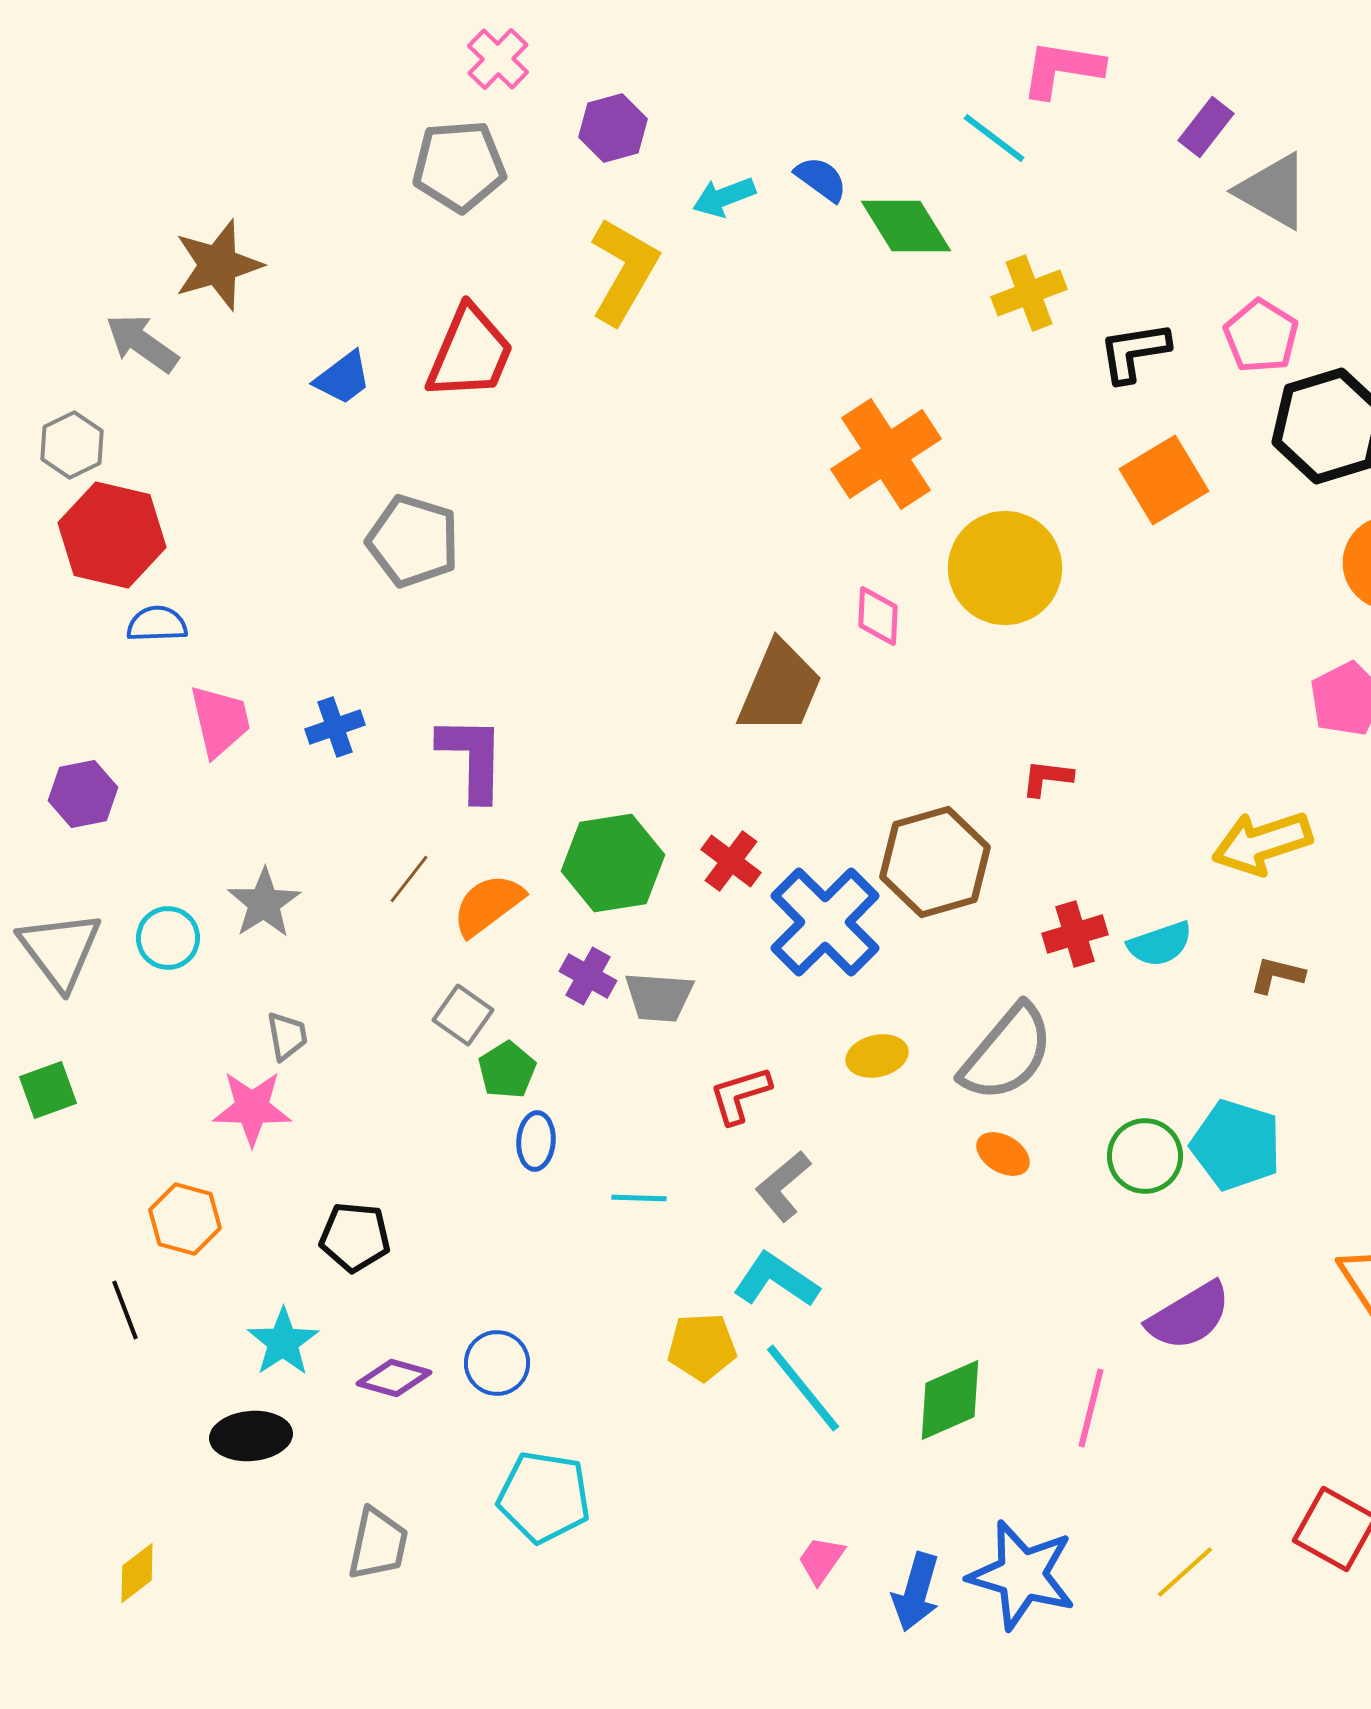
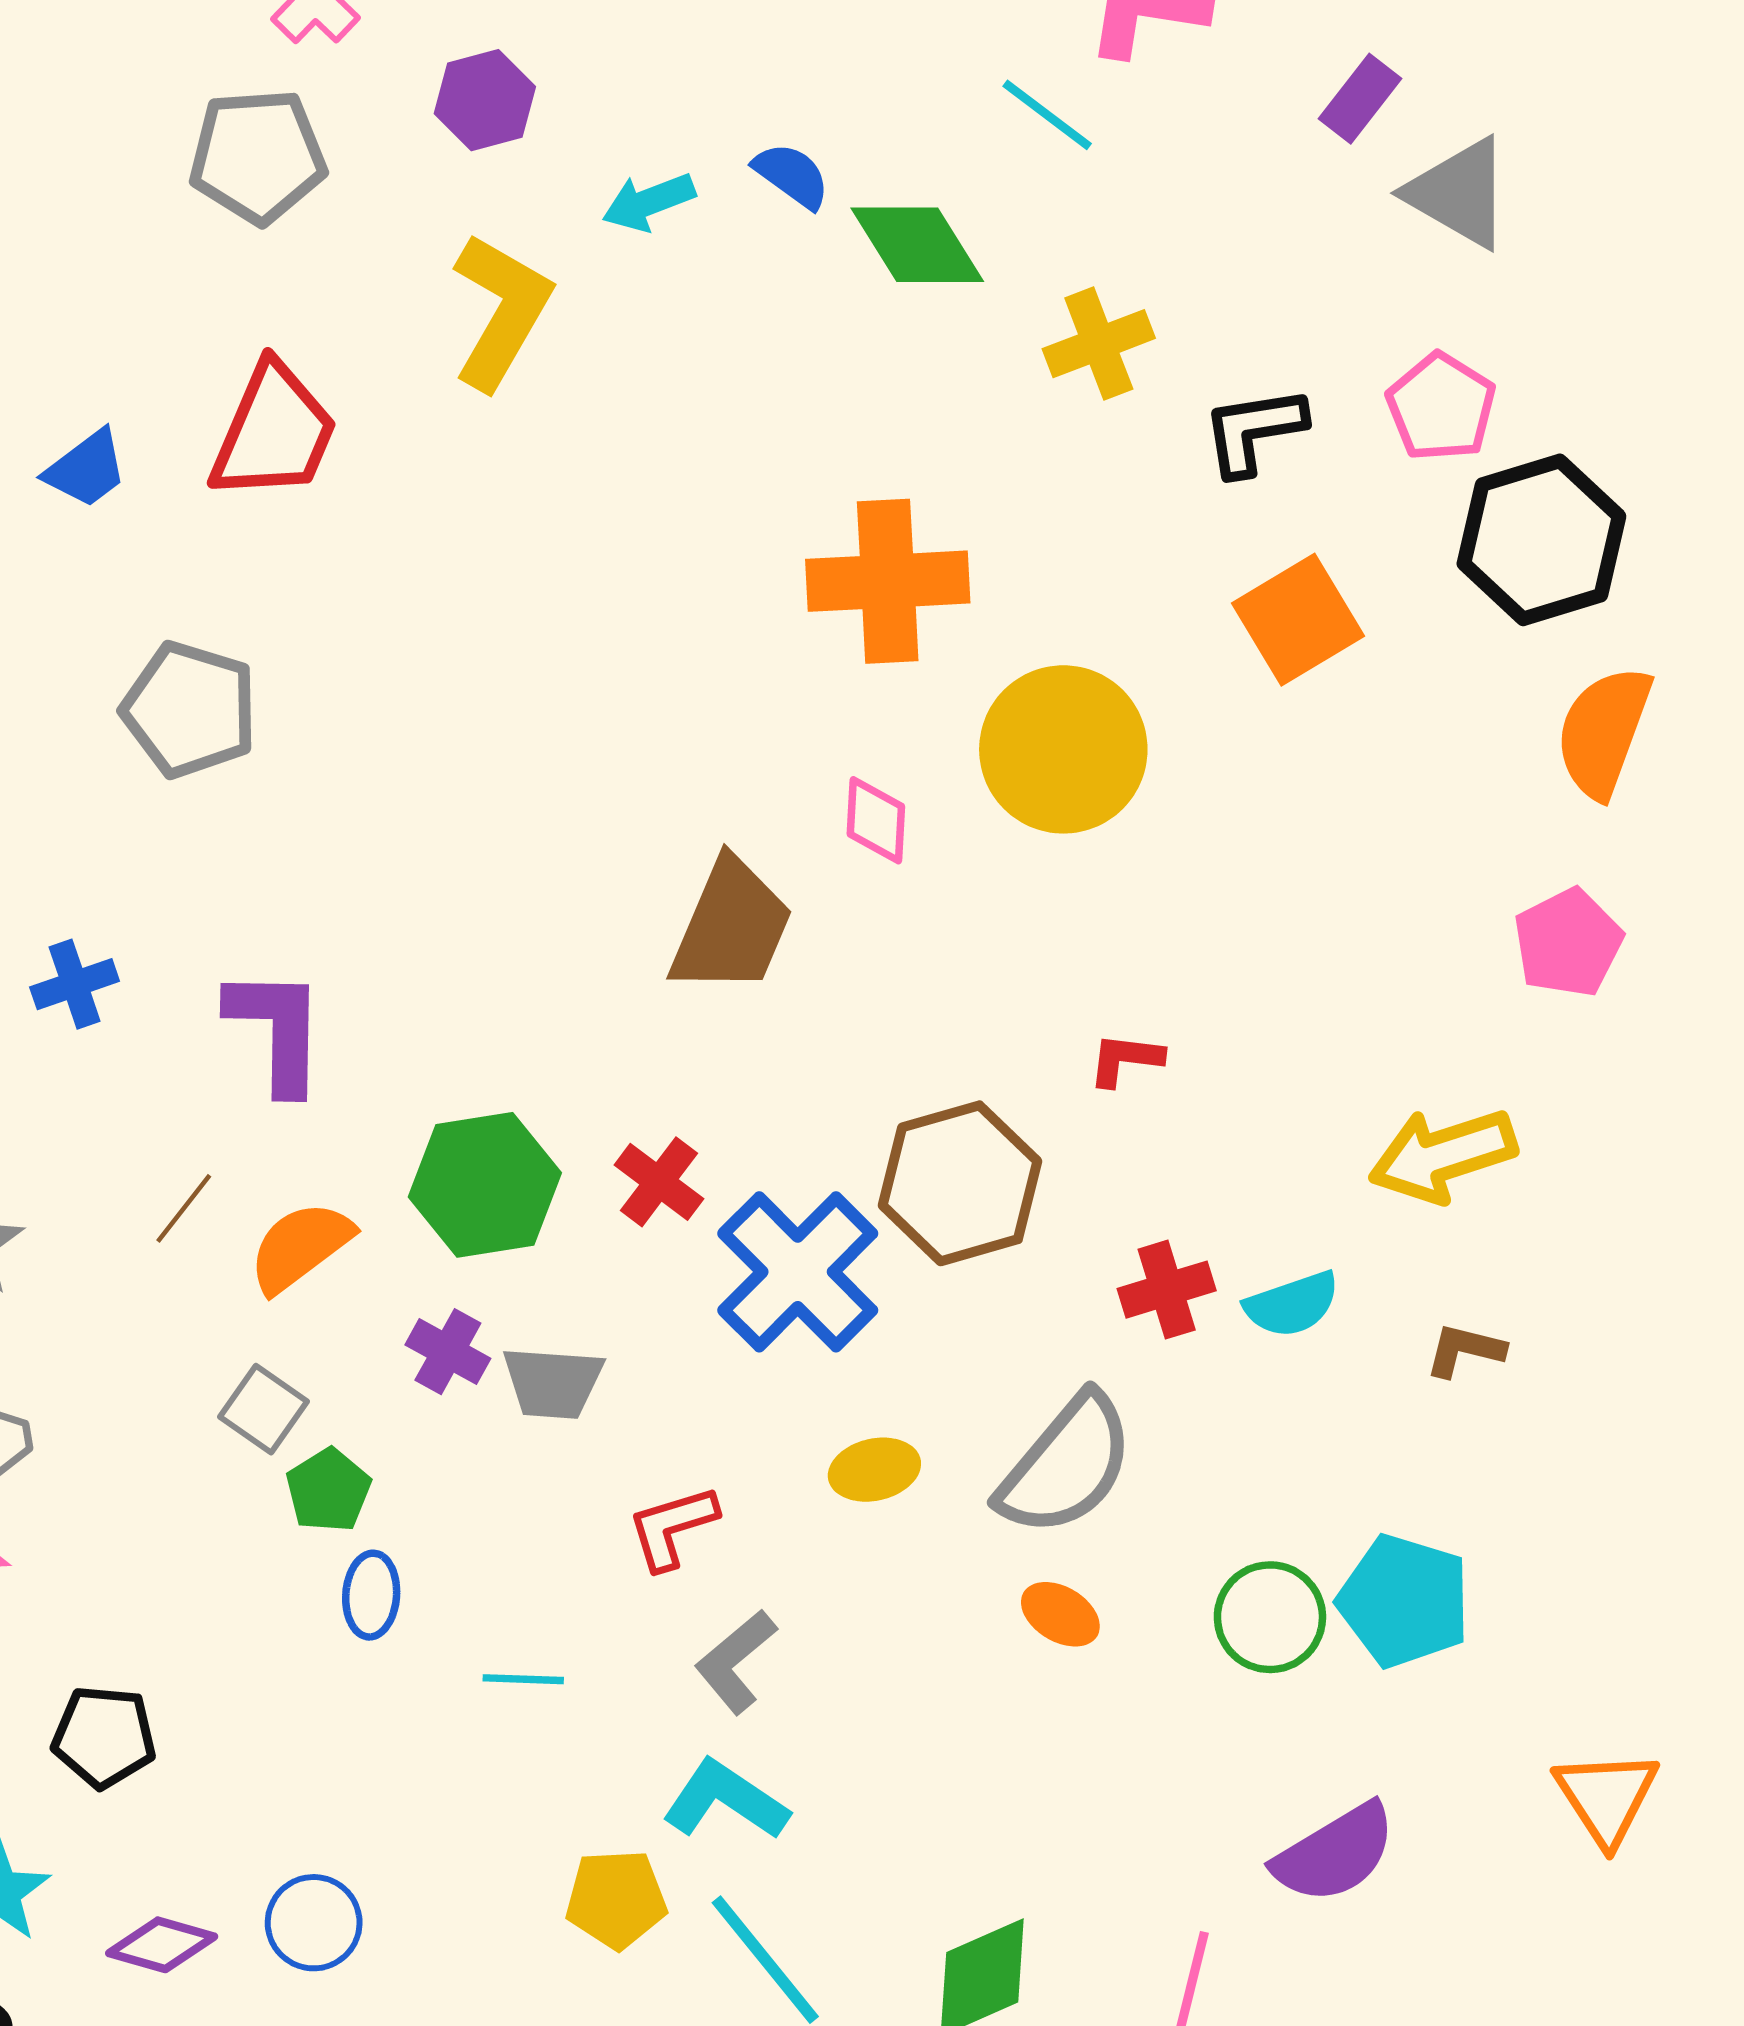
orange cross: (886, 454) -> (888, 581), turned 30

